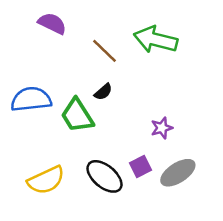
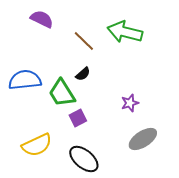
purple square: (141, 166) -> (78, 118), moved
black ellipse: (104, 176) -> (84, 159), moved

